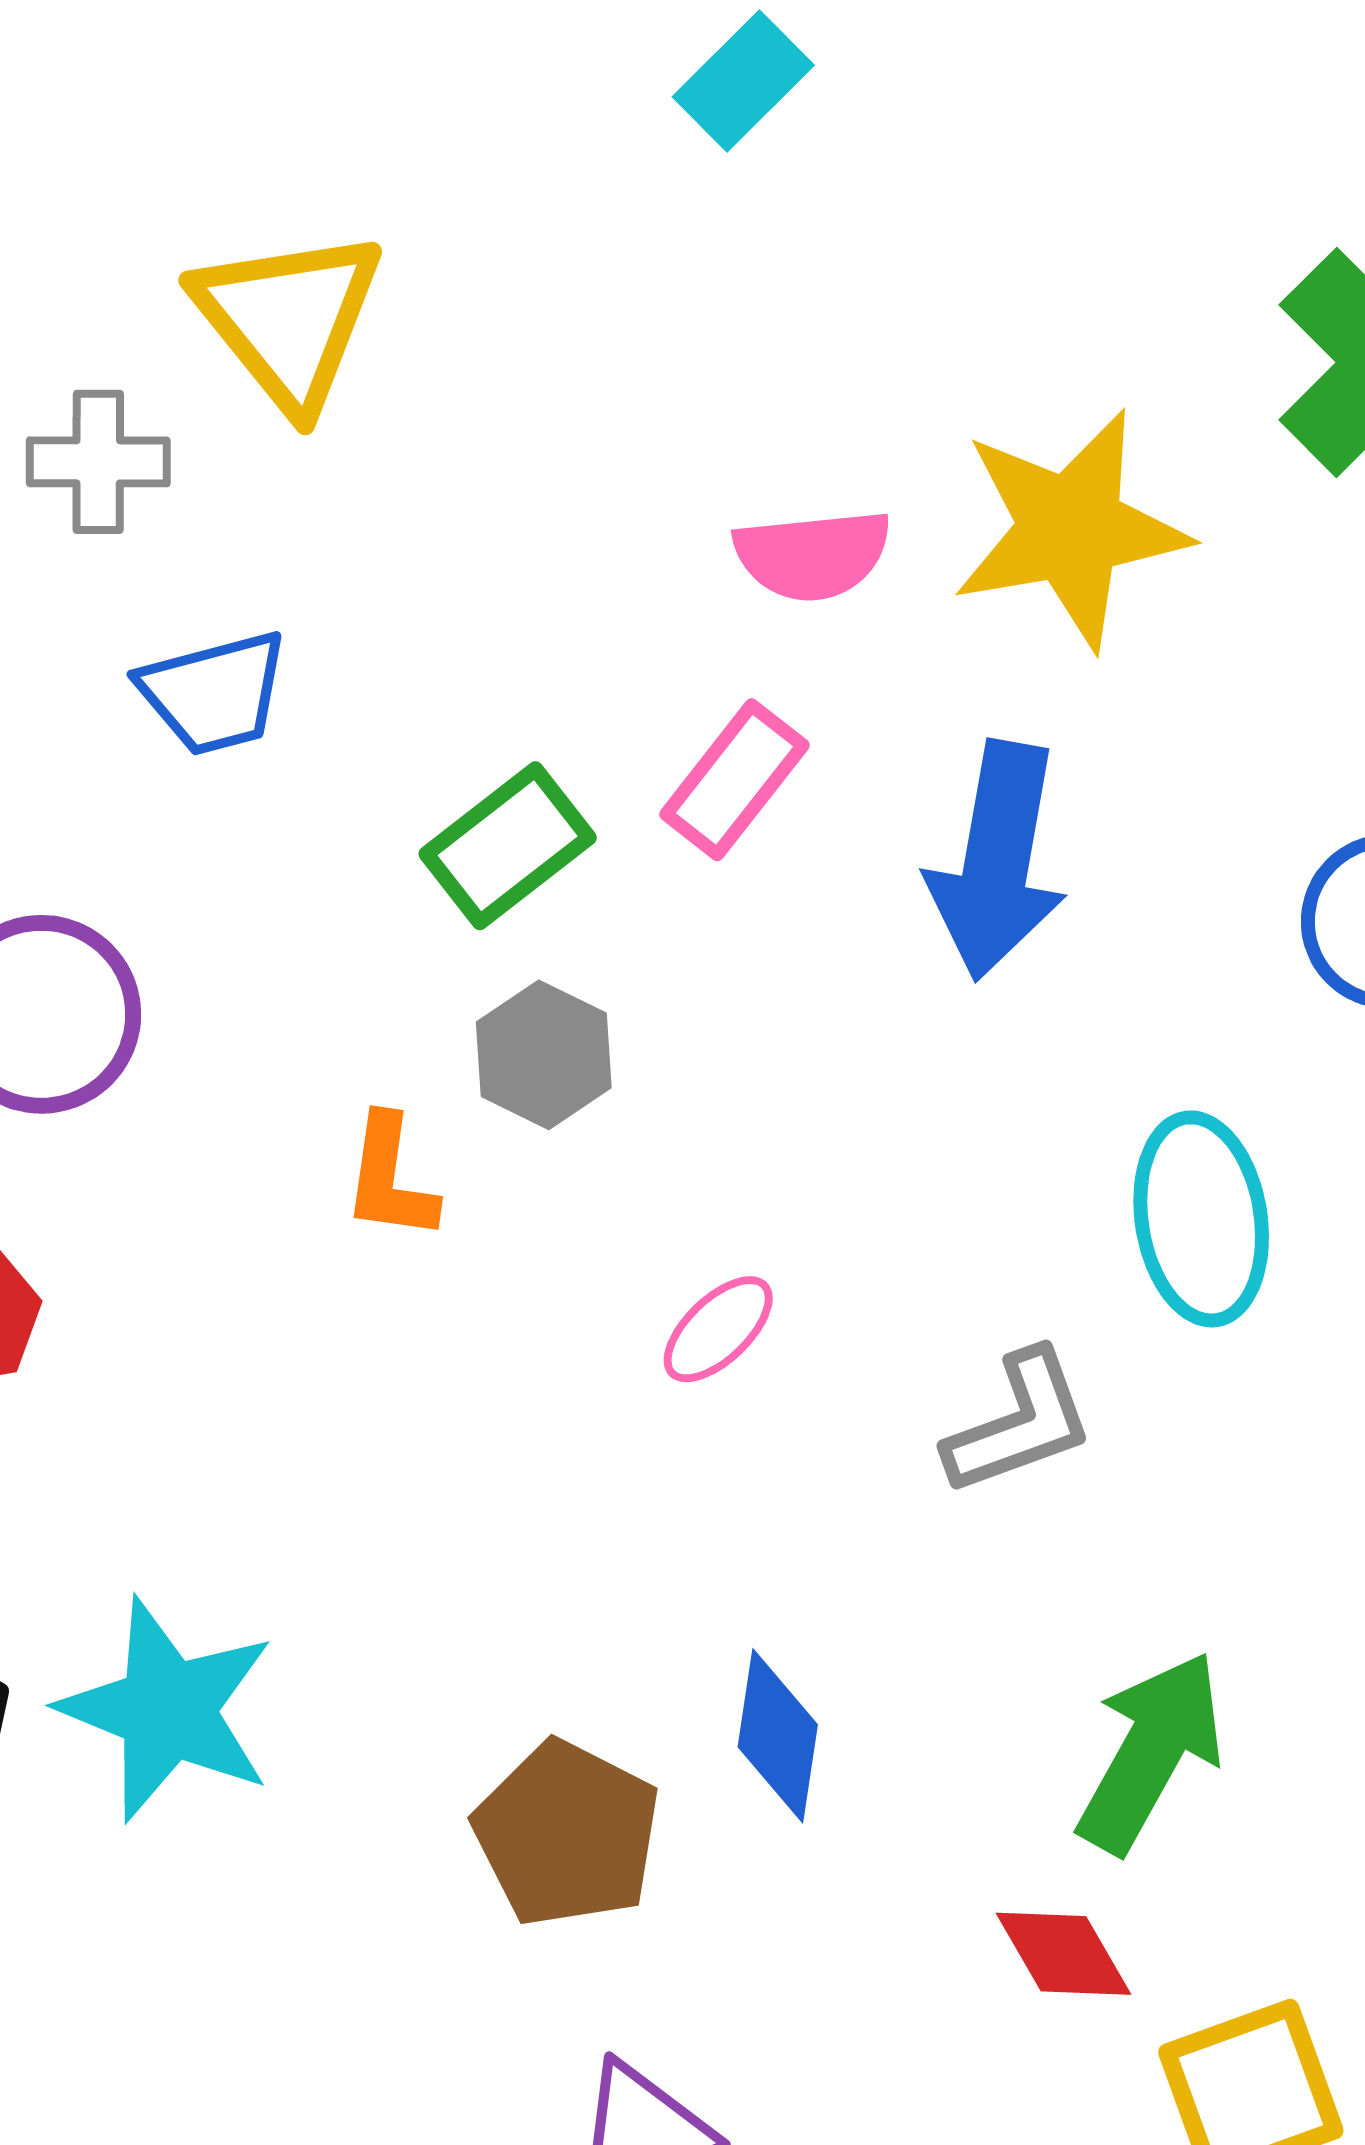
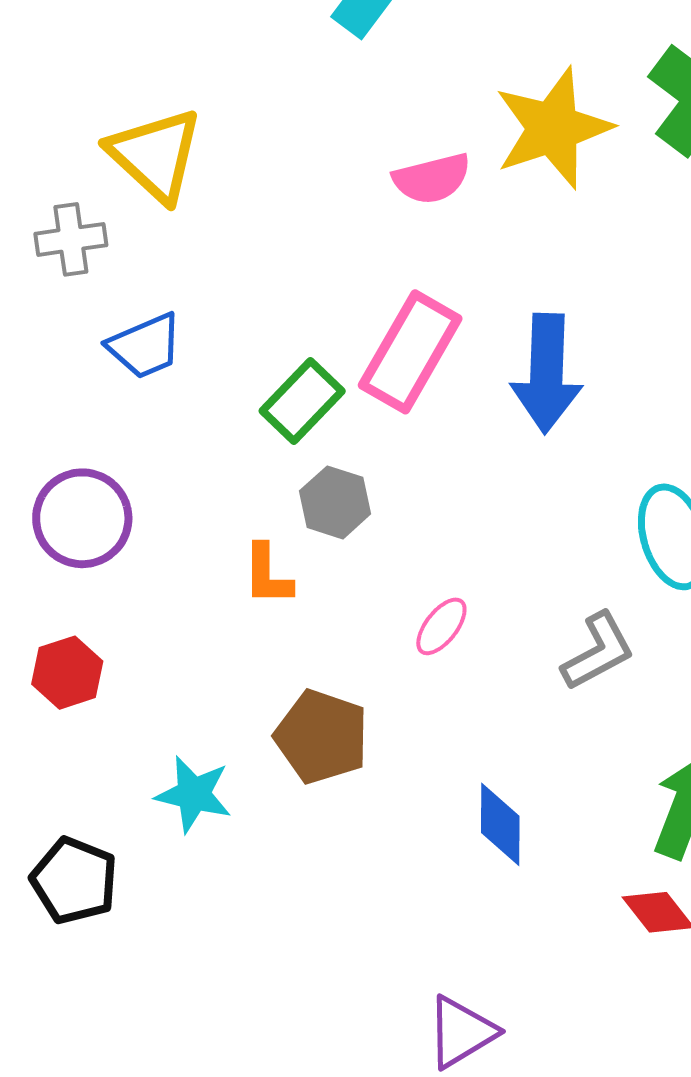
yellow star: (1071, 529) -> (553, 128), moved
pink semicircle: (813, 555) -> (432, 179), moved
pink rectangle: (734, 780) -> (410, 352), size x1.5
cyan star: (167, 1710) -> (194, 794), moved, size x0.7
brown pentagon: (567, 1834) -> (322, 737), moved

